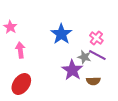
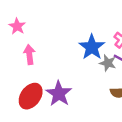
blue star: (61, 34) -> (92, 47), moved
purple star: (72, 70) -> (59, 94), moved

